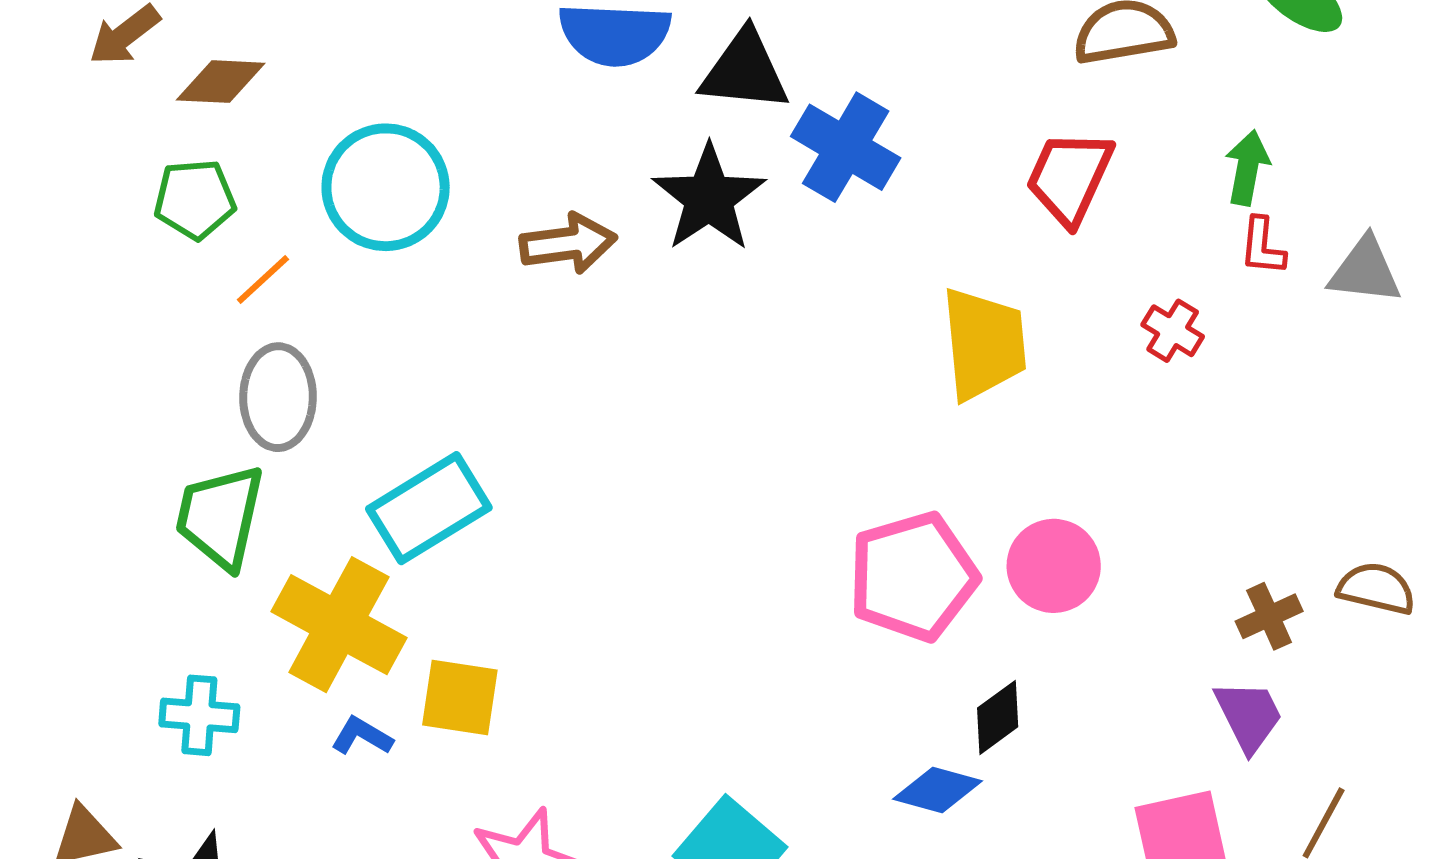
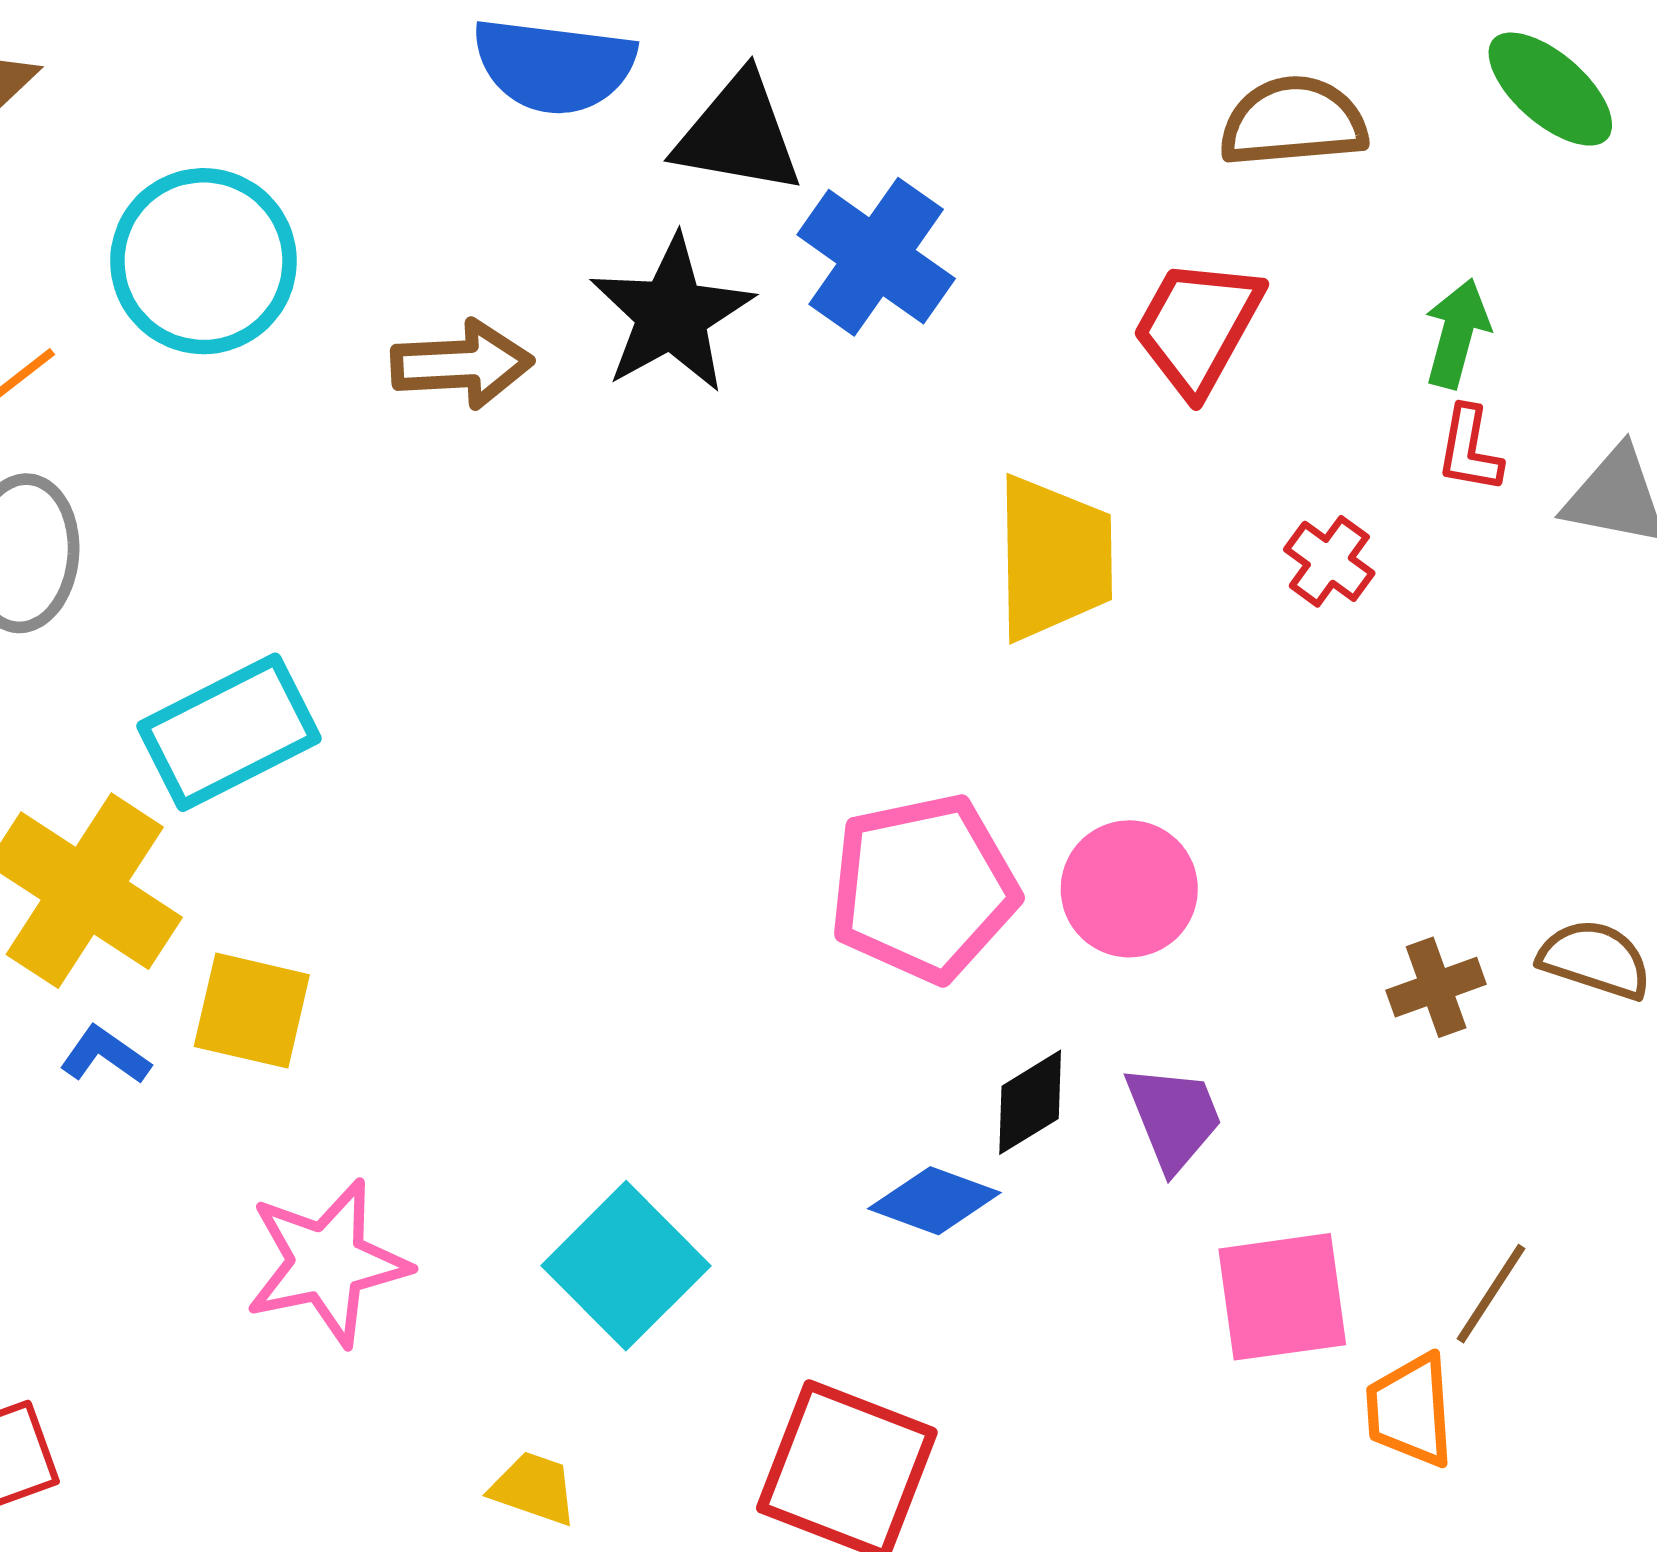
purple trapezoid: (1249, 716) -> (1174, 1117), moved

